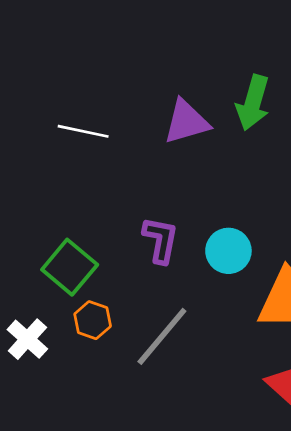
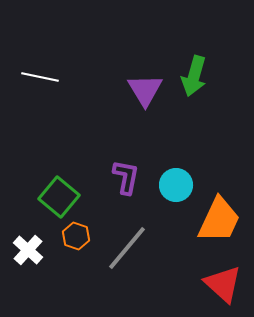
purple triangle: (186, 122) -> (145, 90), turned -45
white line: (83, 131) -> (40, 77), moved

